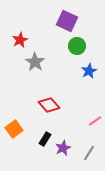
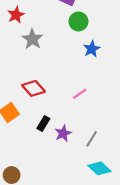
red diamond: (49, 105) -> (34, 88), moved
pink line: (95, 121) -> (80, 94), moved

